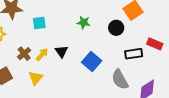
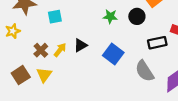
green star: (84, 22) -> (110, 17), moved
black triangle: (61, 51) -> (80, 45), turned 40
yellow triangle: (36, 78) -> (44, 75), moved

